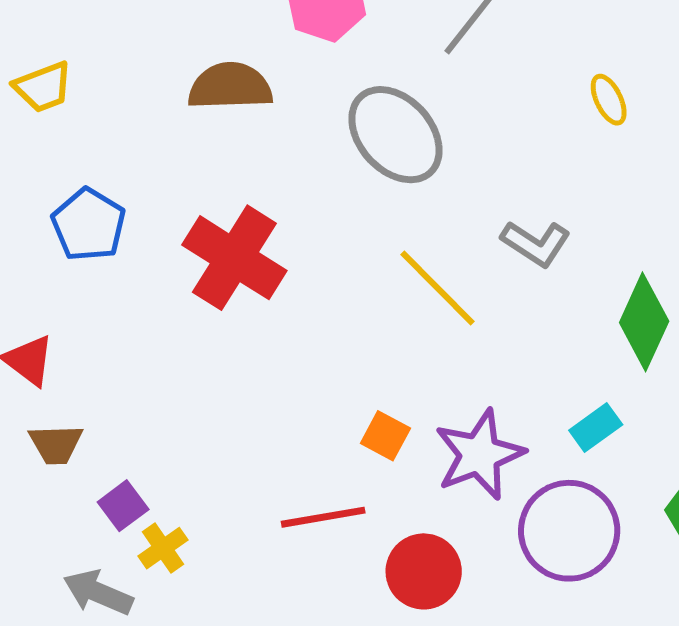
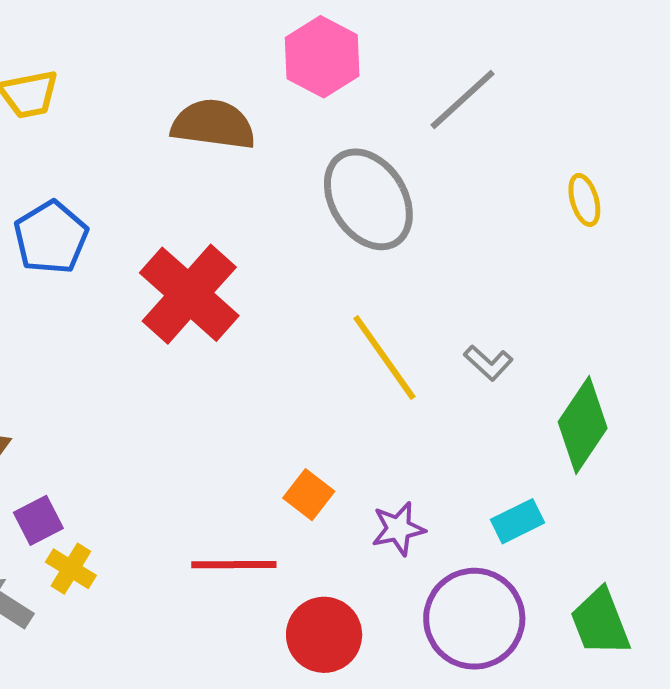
gray L-shape: (536, 243) -> (488, 363), moved, size x0.7
purple star: (479, 455) -> (398, 529), size x0.6
yellow cross: (163, 548) -> (71, 569), turned -33

